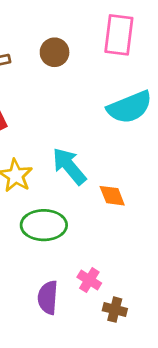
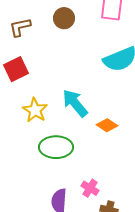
orange diamond: (112, 196) -> (107, 125), turned -35

